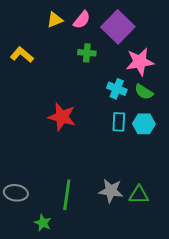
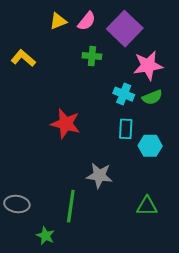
green semicircle: (144, 92) -> (152, 97), turned -54
cyan hexagon: (144, 124) -> (150, 146), moved
gray star: (111, 191) -> (99, 175), moved

